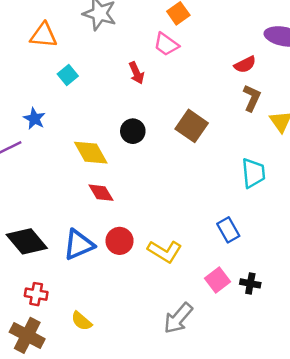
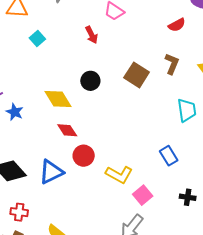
brown L-shape: (252, 98) -> (172, 64), moved
blue star: (34, 119) -> (15, 112), moved
red circle: (120, 241) -> (84, 156), moved
pink square: (217, 280) -> (143, 195), moved

